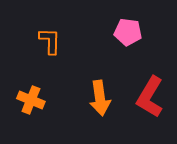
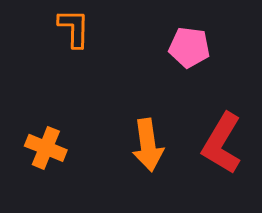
orange L-shape: (50, 41) -> (74, 28), moved

